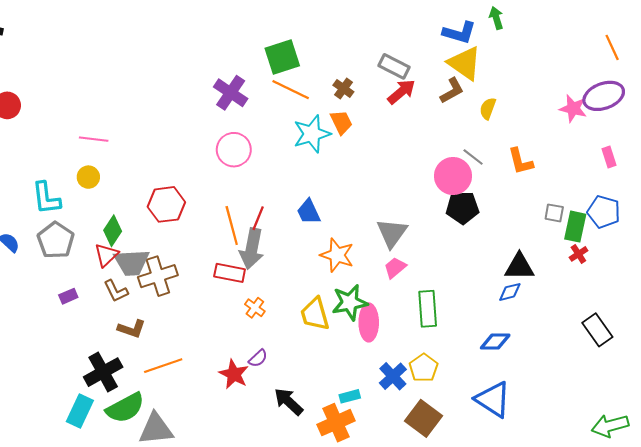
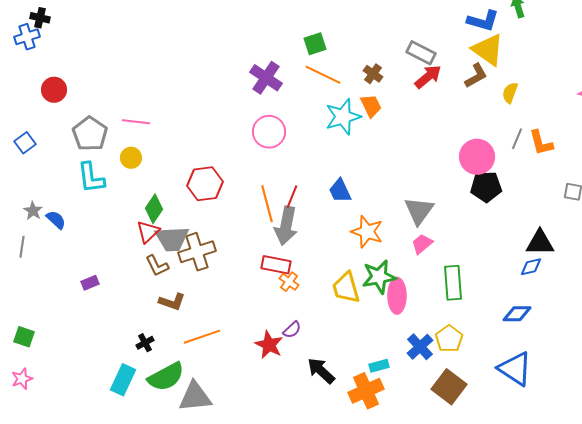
green square: (282, 57) -> (315, 44), size x0.7
gray line: (473, 157) -> (517, 139), moved, turned 75
gray pentagon: (56, 240) -> (90, 134), moved
red rectangle: (230, 273) -> (276, 265), moved
purple rectangle: (68, 296) -> (90, 283), moved
black cross: (103, 372) -> (145, 343), size x0.5

